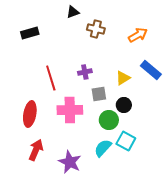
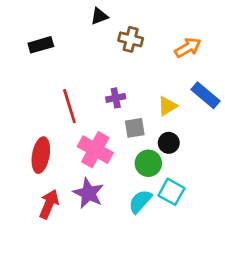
pink cross: (70, 110) -> (95, 150), turned 30
purple star: (70, 162) -> (88, 193), moved

